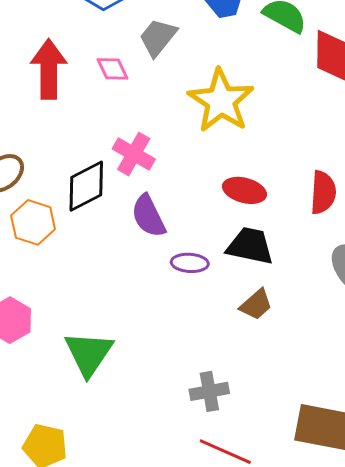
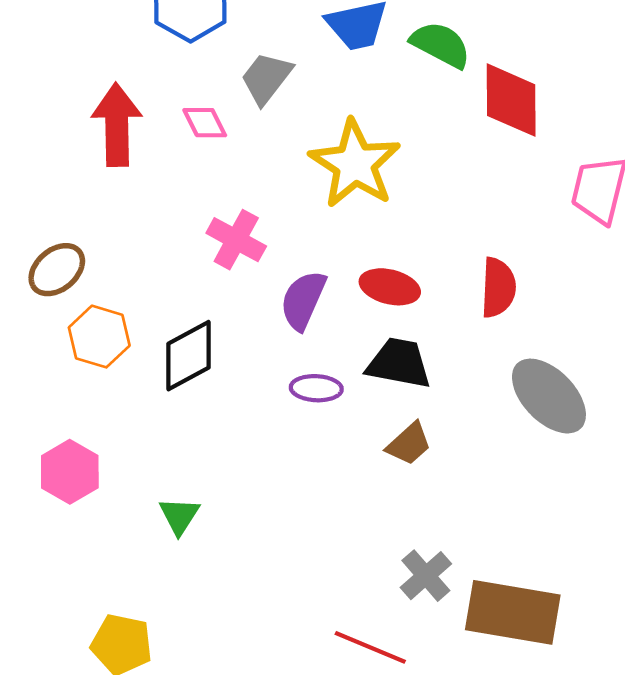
black diamond: (86, 186) -> (188, 356), moved
purple semicircle: (148, 216) -> (303, 300), moved, turned 51
green triangle: (89, 354) -> (179, 516), size x0.6
gray cross: (209, 391) -> (426, 576), moved, turned -30

